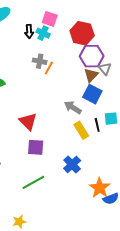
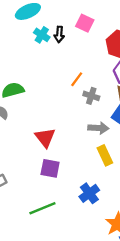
cyan cross: (43, 33) -> (42, 35), moved
gray cross: (40, 61) -> (91, 96), moved
gray arrow: (73, 107) -> (98, 128), turned 144

